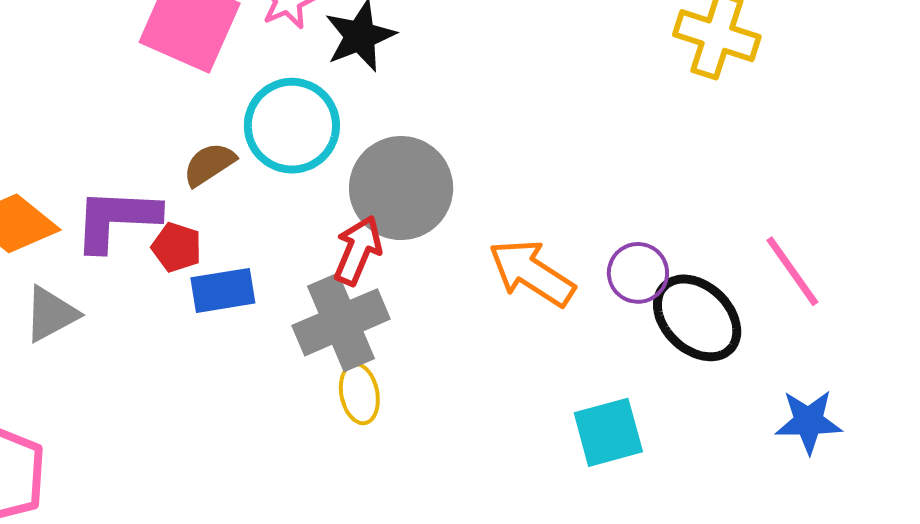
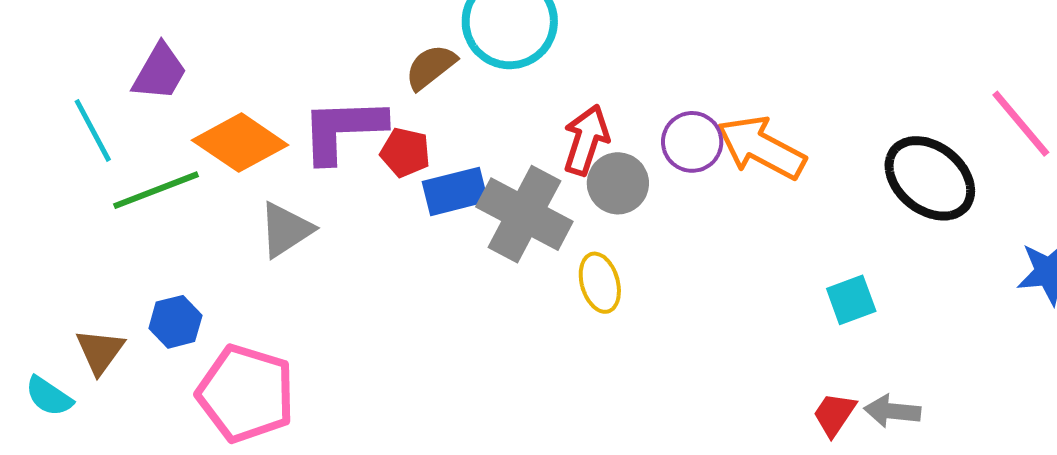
gray circle: (401, 188) -> (618, 183), moved, size x0.6
purple circle: (638, 273) -> (692, 142), moved
gray cross: (341, 322) -> (524, 214), moved, turned -34
cyan square: (608, 432) -> (851, 300), size x0.7

